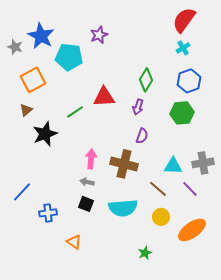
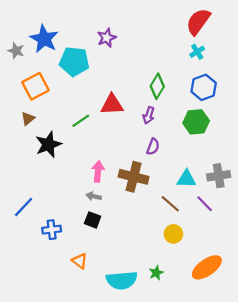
cyan semicircle: (123, 208) -> (122, 280), moved
orange ellipse: (192, 230) -> (207, 267), moved

